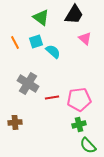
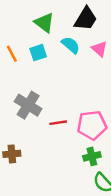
cyan semicircle: (53, 51) -> (71, 45), moved

